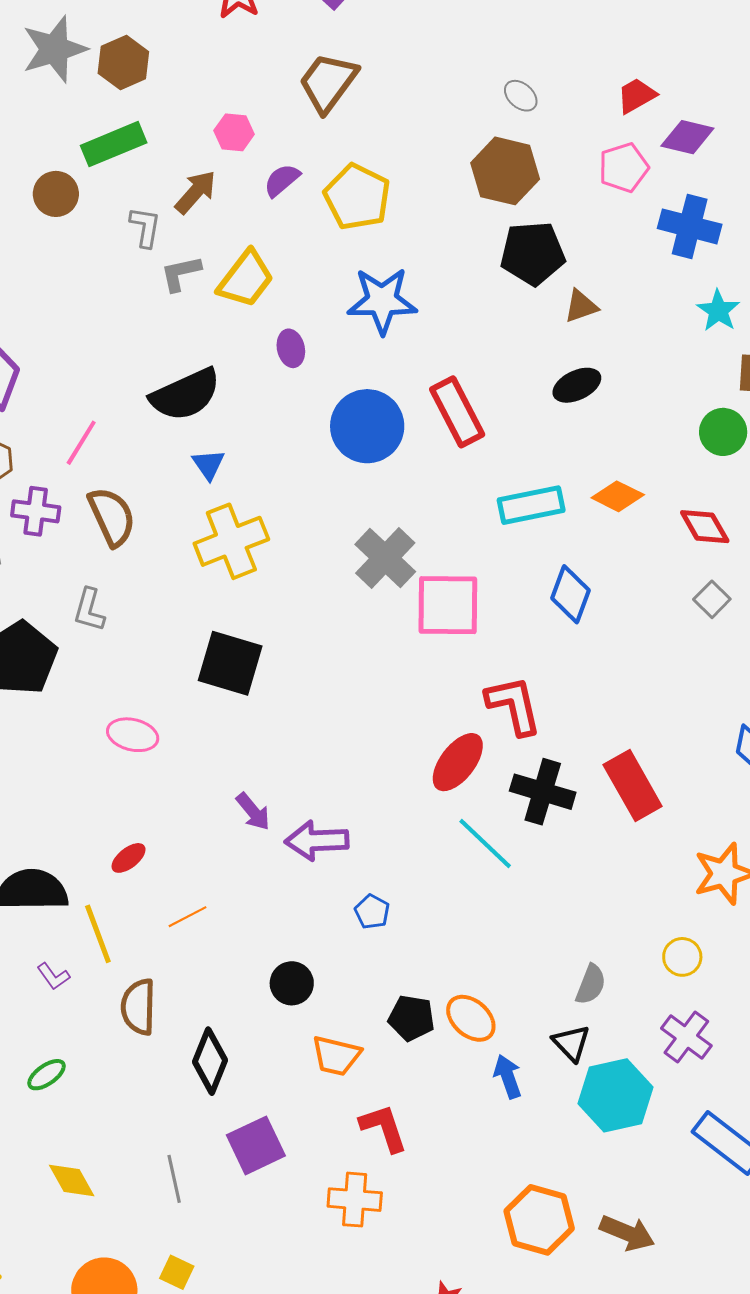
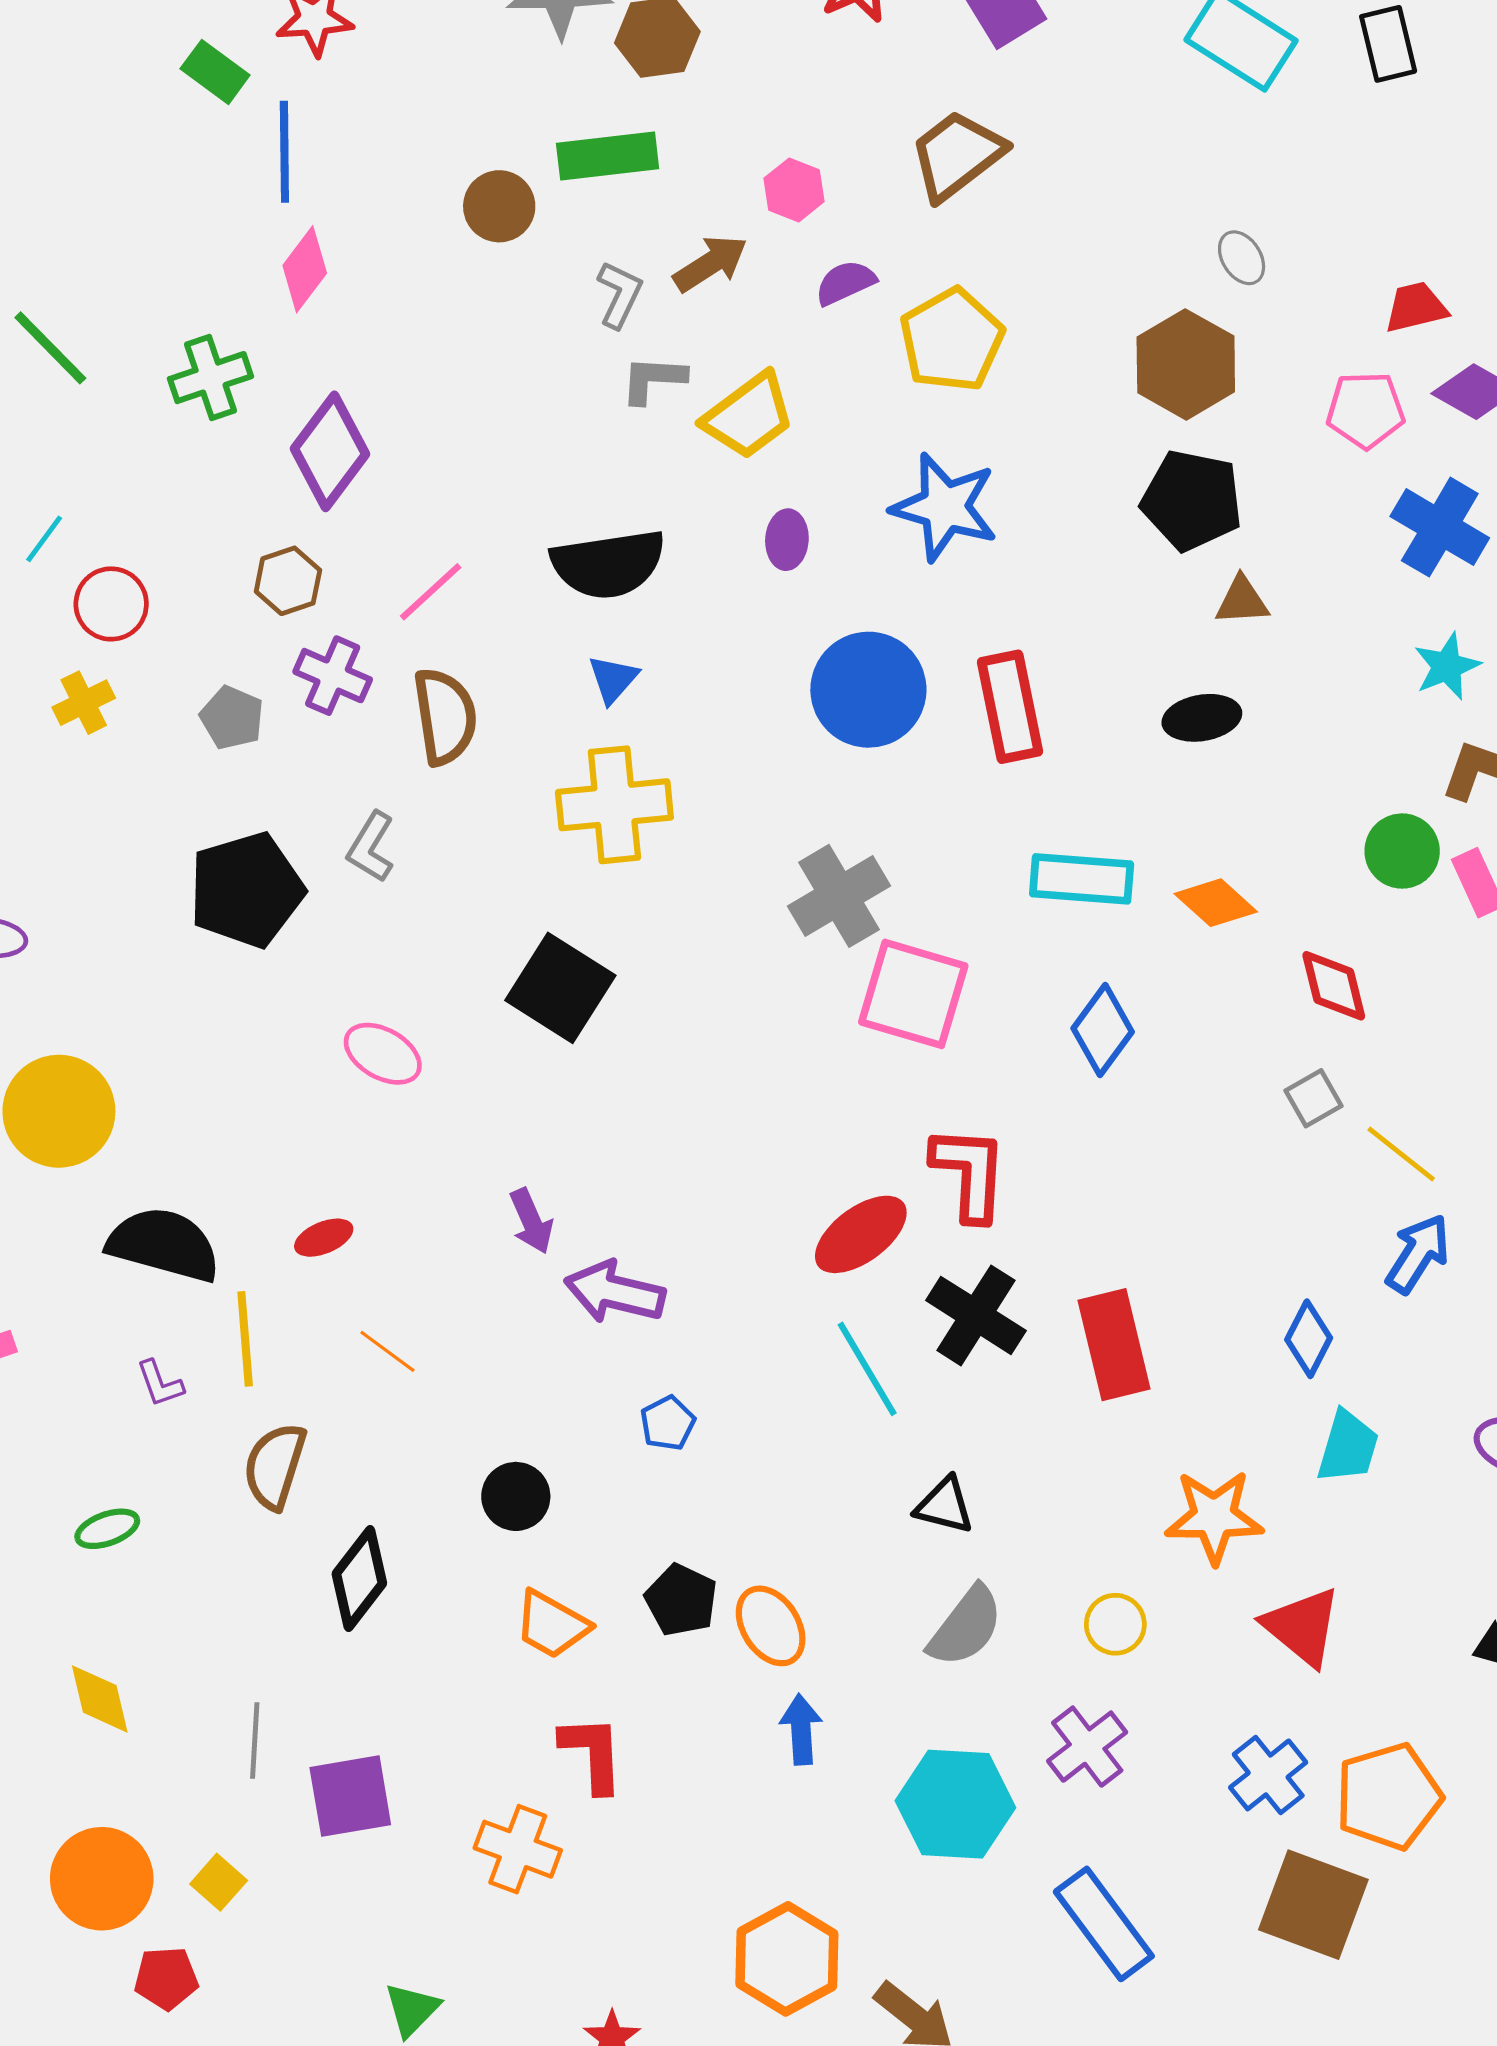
orange line: (188, 917) -> (387, 1351), turned 48
gray semicircle: (591, 984) -> (966, 1626), size x1.4
black triangle: (571, 1043) -> (945, 1505), moved, turned -48
purple square: (256, 1145) -> (350, 1796), moved

